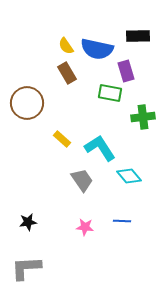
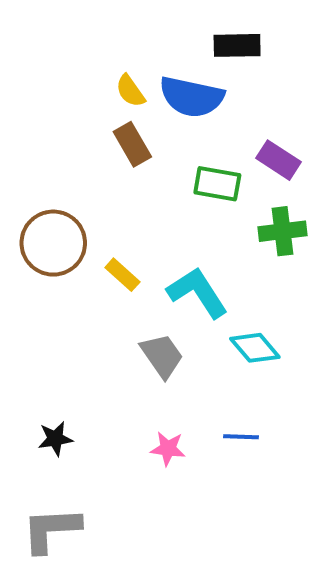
black rectangle: (138, 36) -> (237, 45), moved
purple rectangle: (126, 71) -> (279, 160), moved, turned -40
brown circle: (27, 103) -> (53, 243), moved

